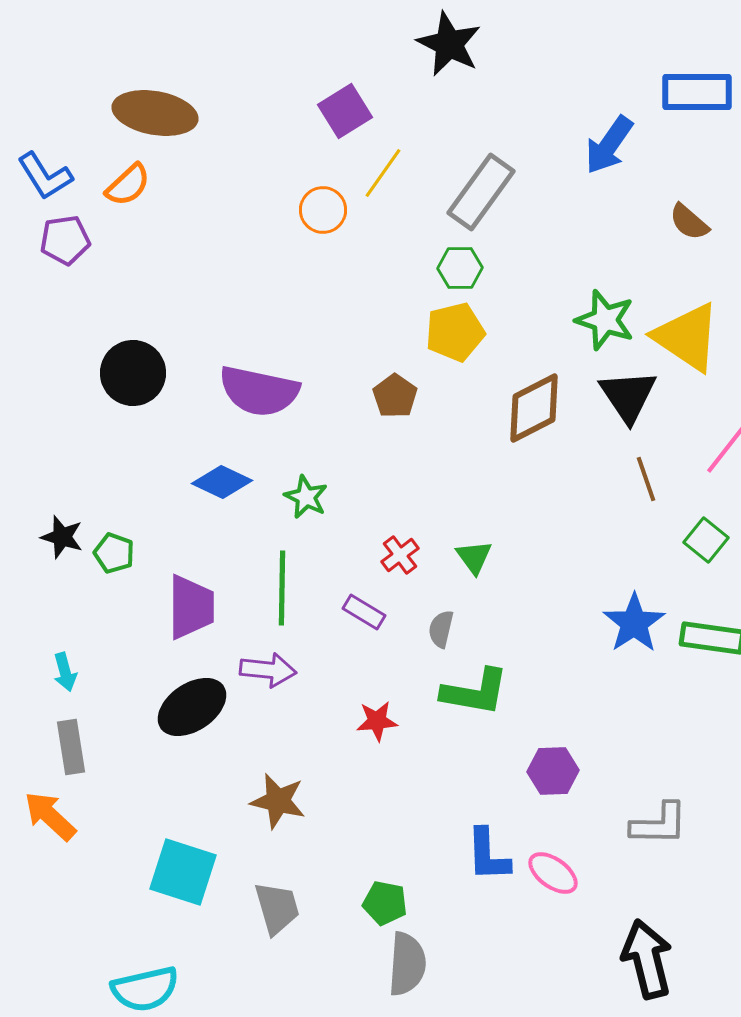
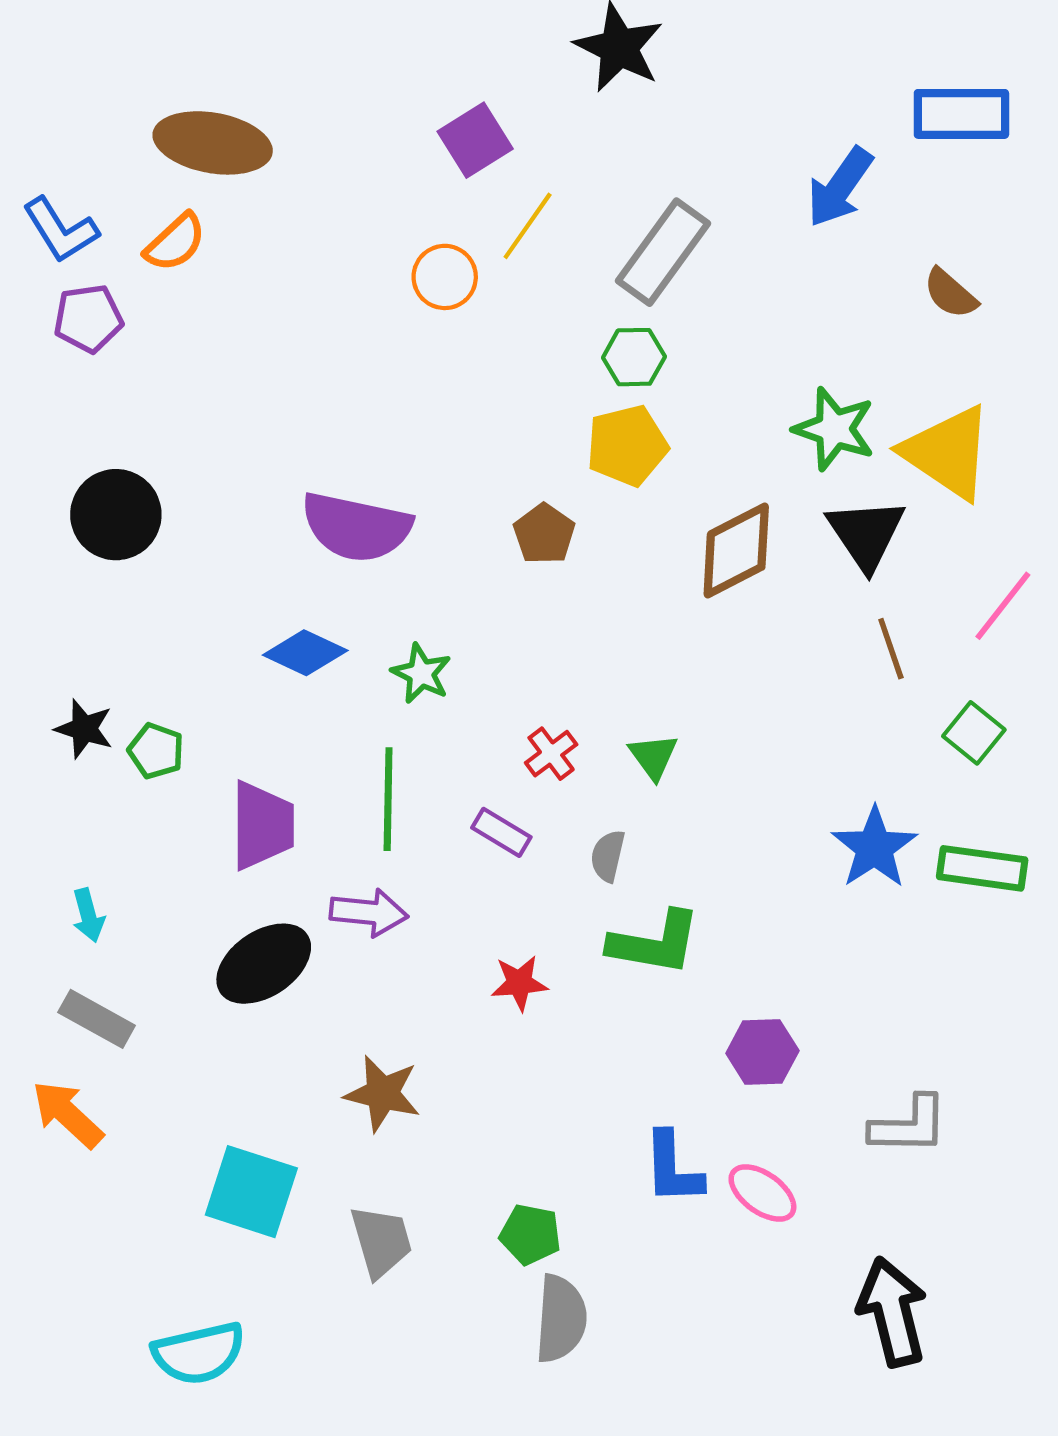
black circle: (133, 373) -> (116, 515), moved
gray rectangle: (71, 747) -> (97, 1019), turned -52

